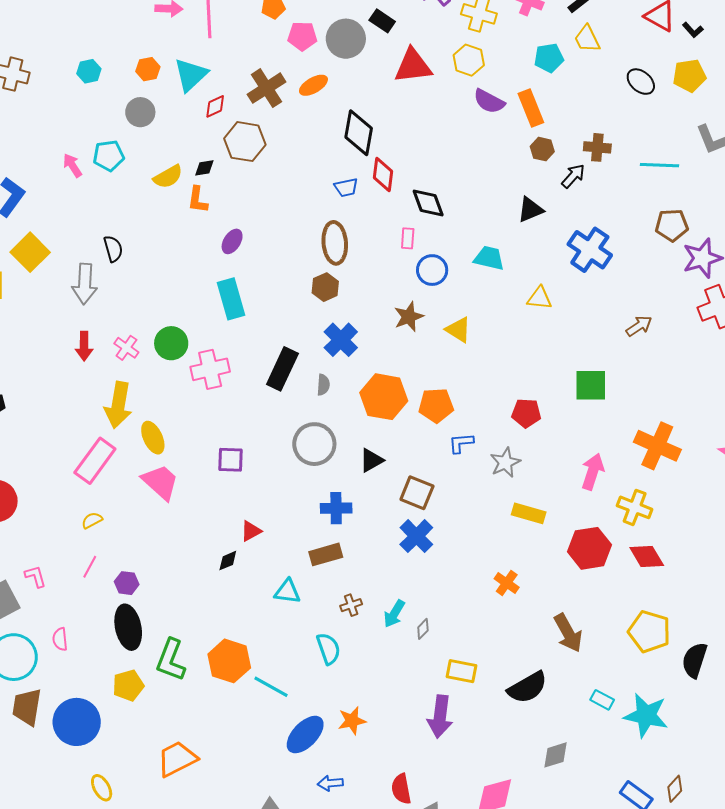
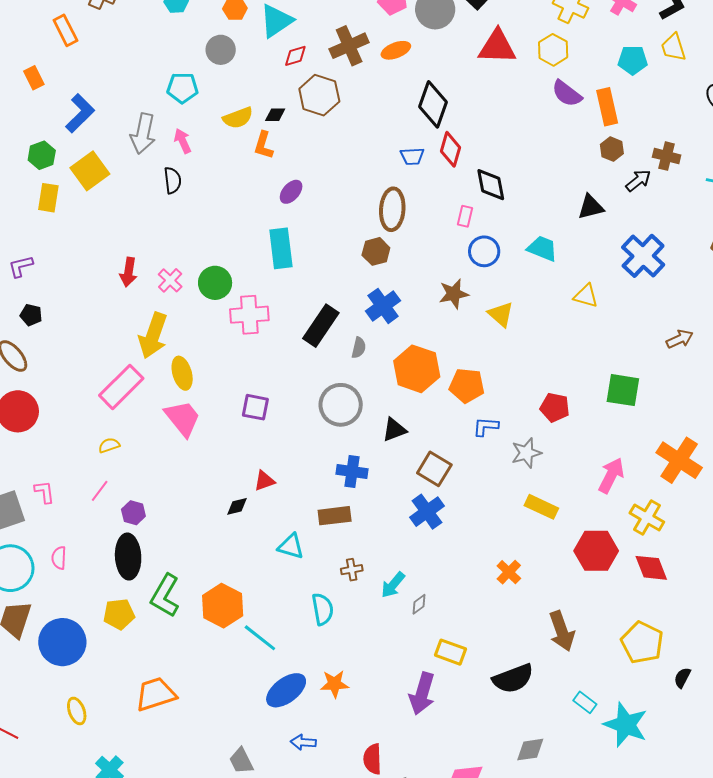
pink arrow: (72, 165) -> (183, 141), moved
gray arrow: (85, 284) -> (143, 134), moved
black semicircle: (695, 660) -> (682, 678), size x0.6

